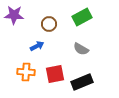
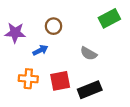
purple star: (14, 15) -> (15, 33), moved
green rectangle: (82, 17) -> (109, 18), moved

